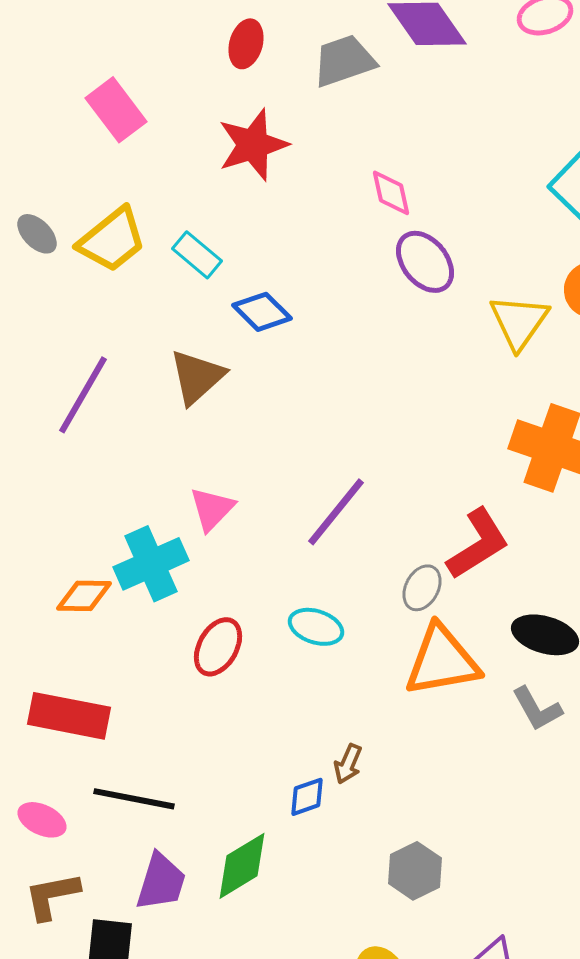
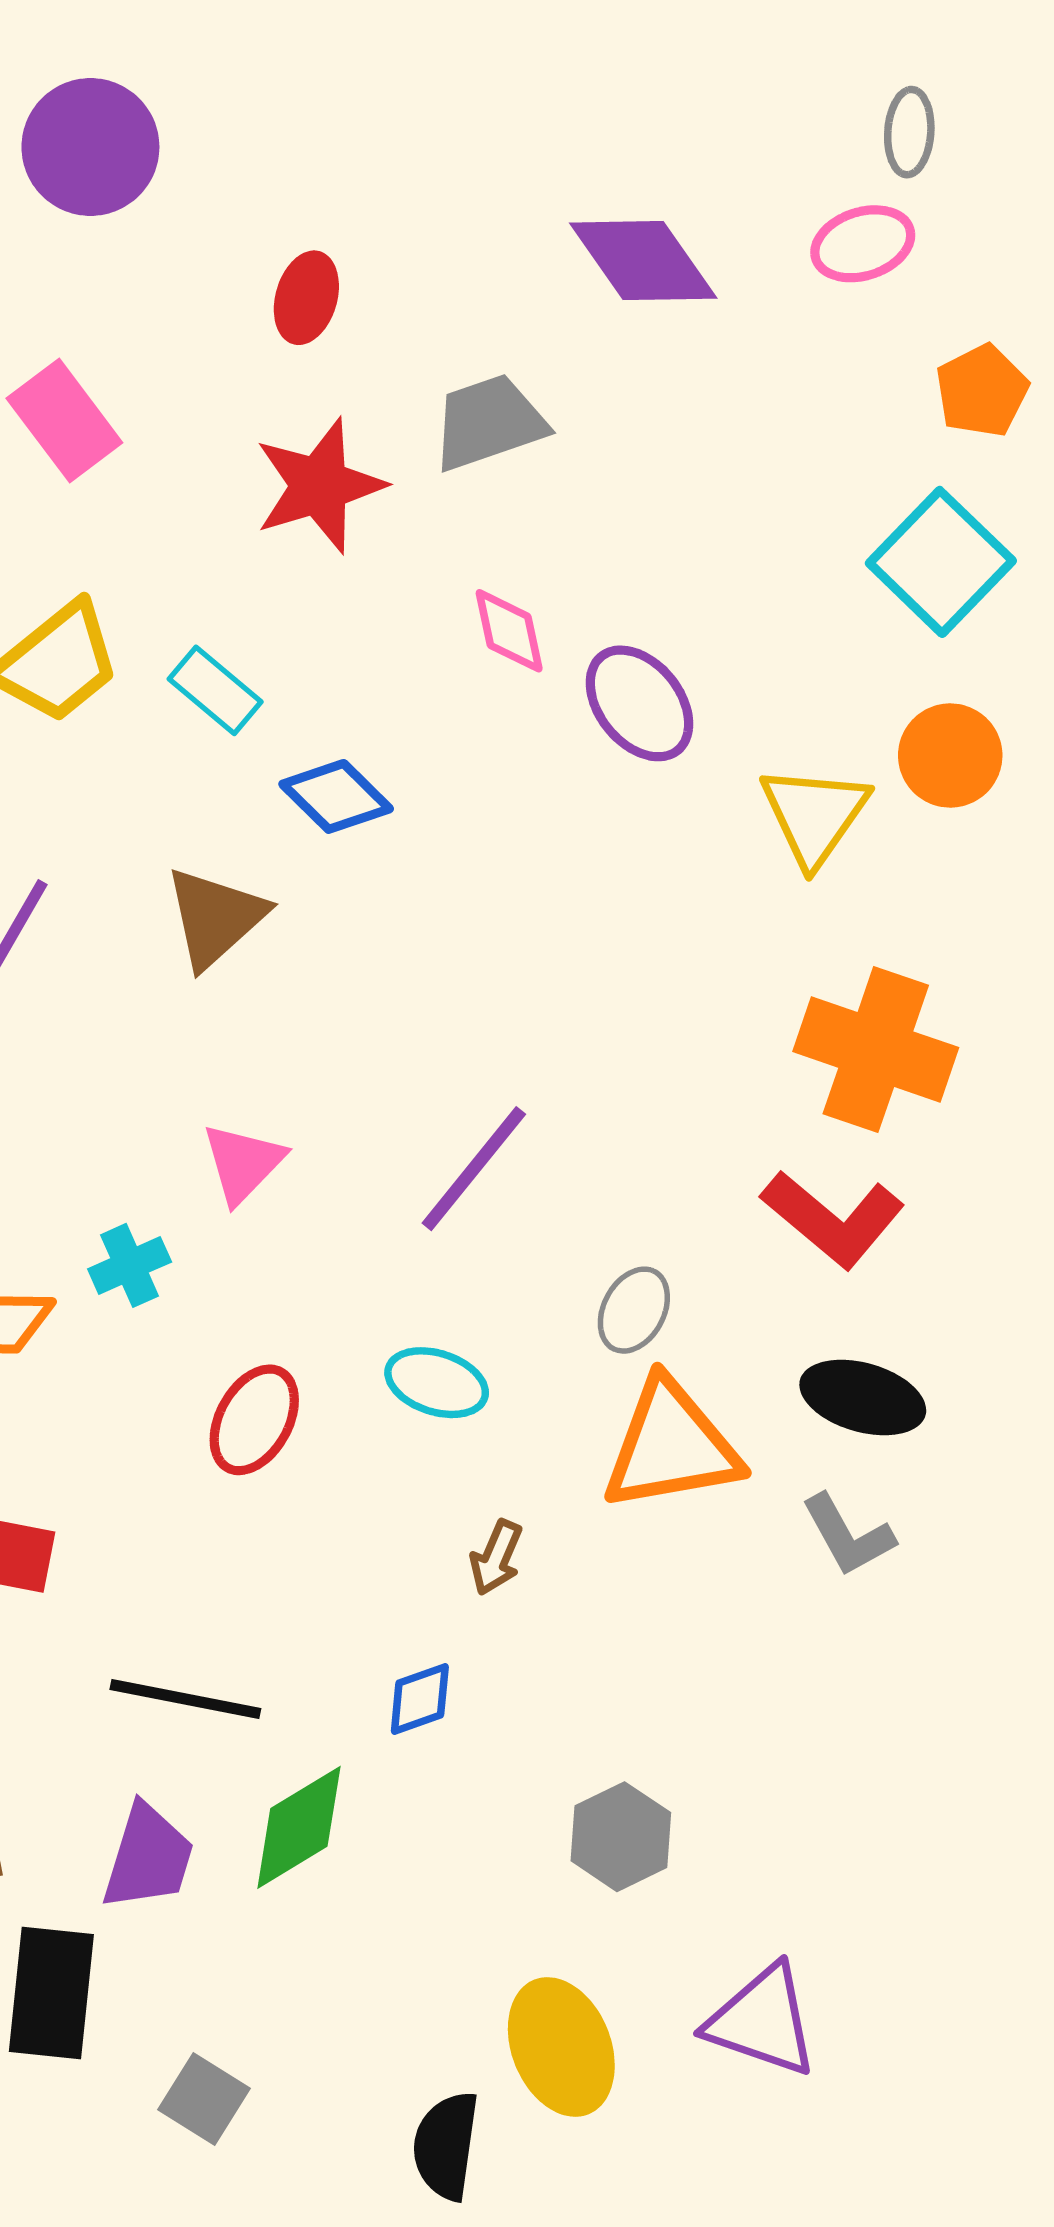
gray trapezoid: (344, 61) -> (489, 422), moved
pink diamond: (391, 193) -> (509, 631), moved
red L-shape: (478, 544) -> (833, 1219), moved, turned 72
cyan cross: (151, 564) -> (130, 1265), size x0.6
brown arrow: (348, 764) -> (496, 1558), moved
black line: (134, 799) -> (185, 1699), moved

